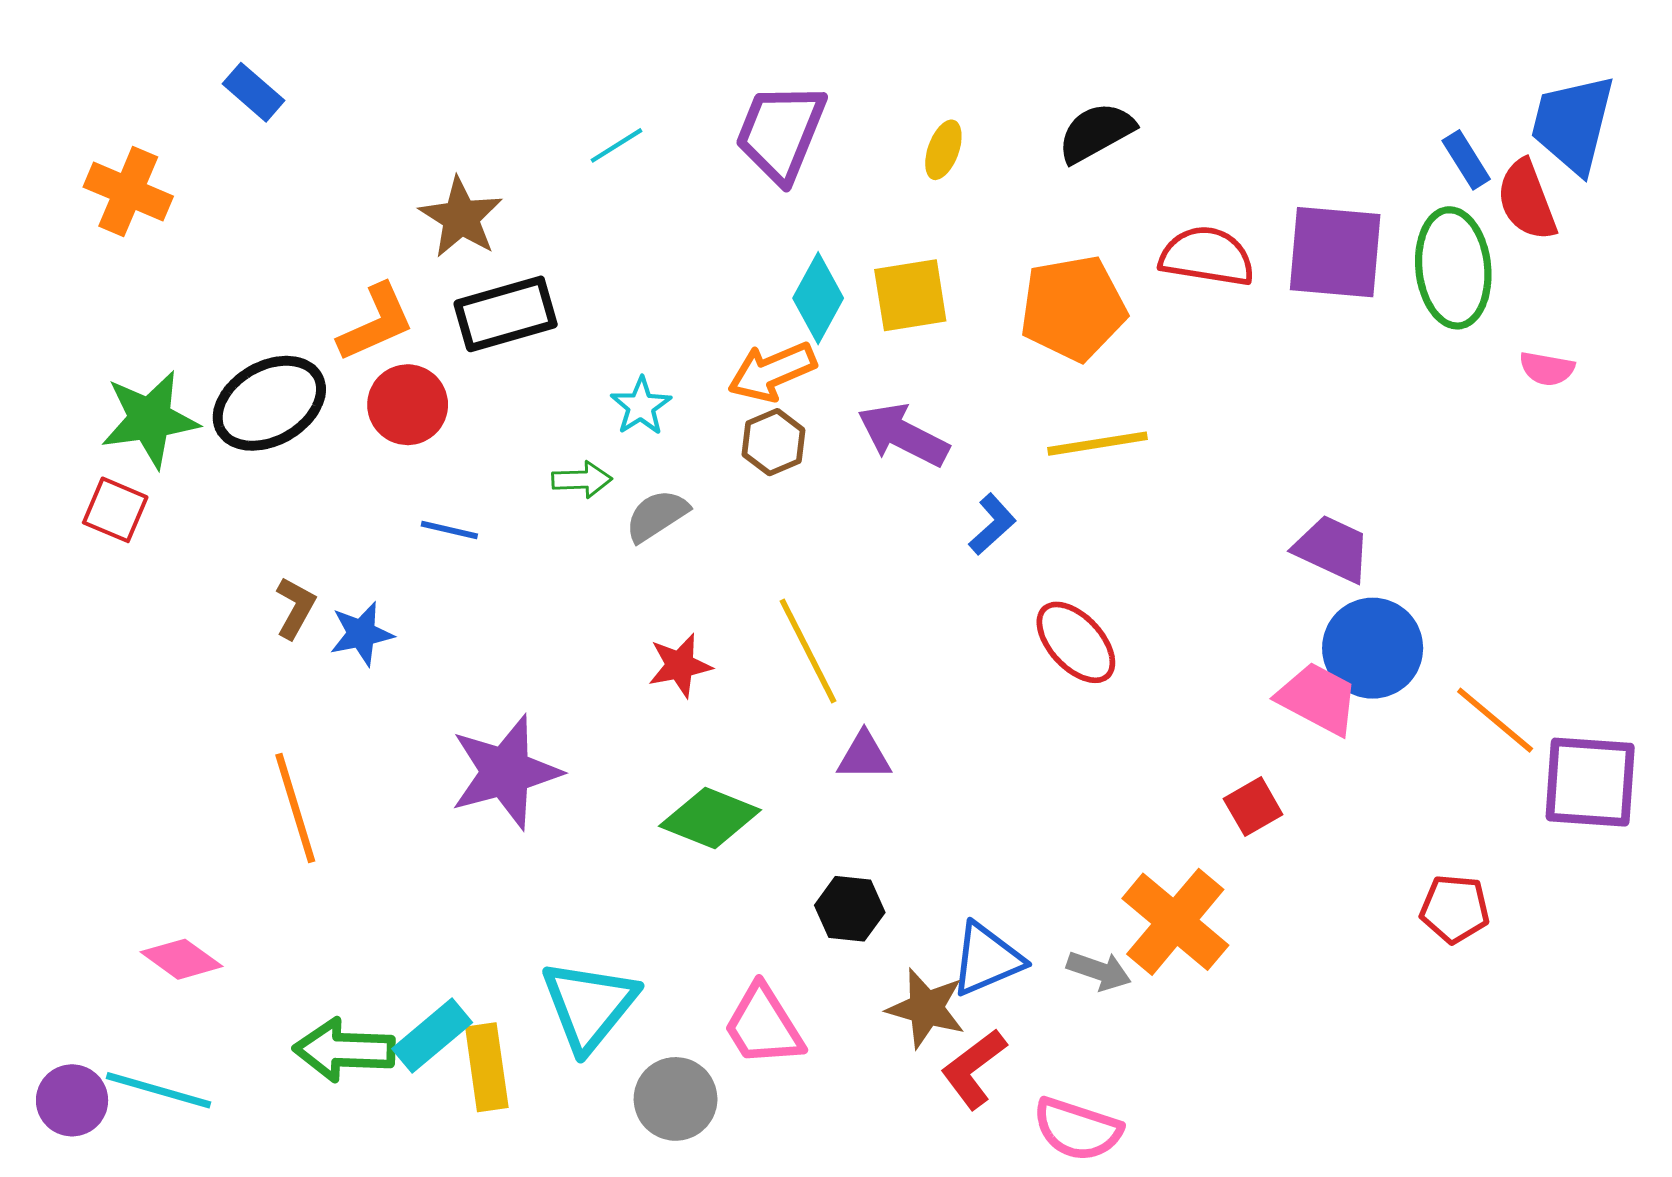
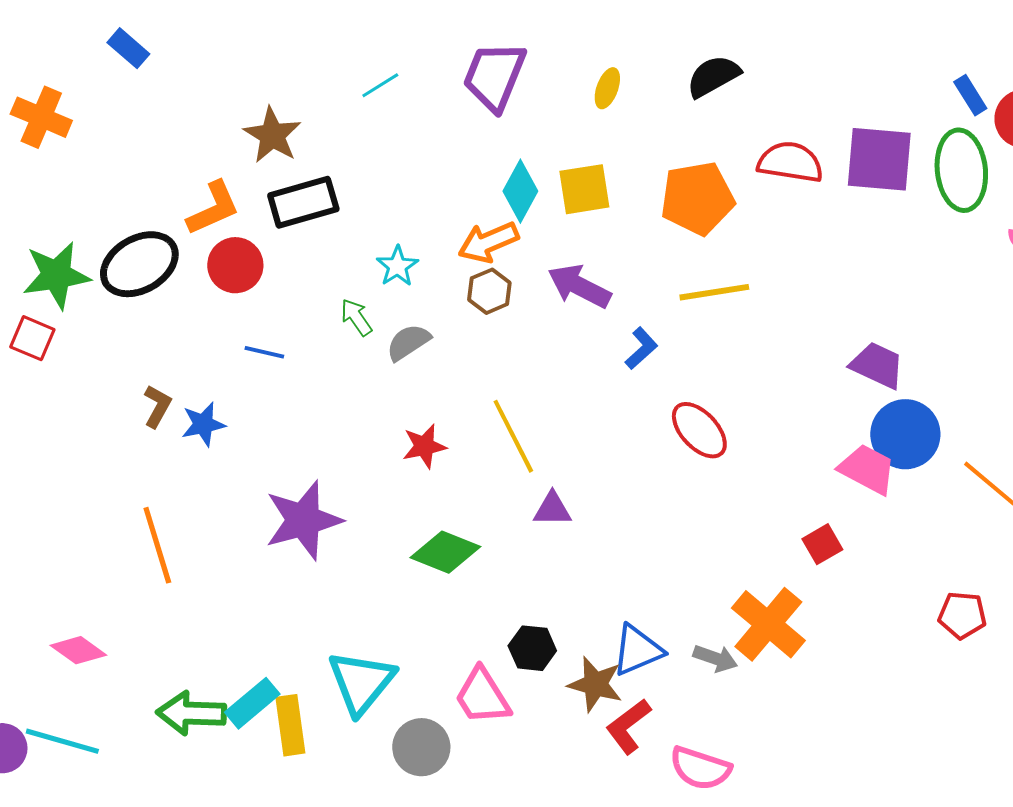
green arrow: (582, 480) -> (356, 317), turned -123
black hexagon: (850, 909) -> (532, 648), moved

